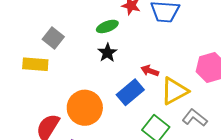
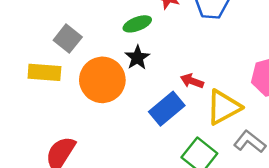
orange circle: (85, 108) -> (102, 80), moved

